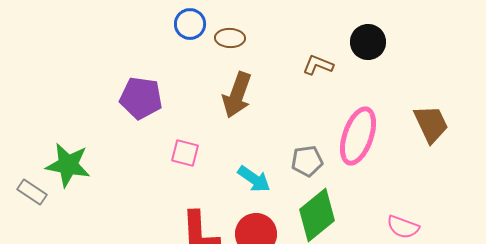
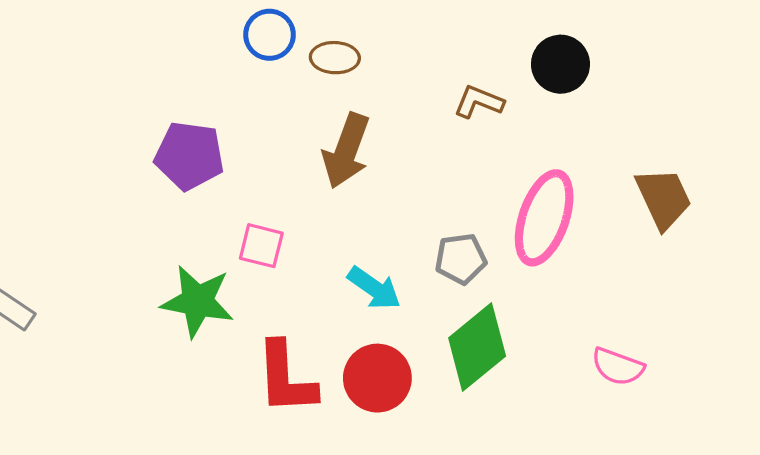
green star: (68, 165) -> (198, 301), moved

